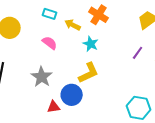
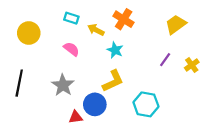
cyan hexagon: (139, 108) -> (146, 104), moved

